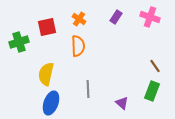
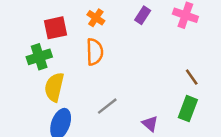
green cross: (19, 42) -> (39, 57), moved
gray line: (88, 89) -> (107, 106), turned 54

